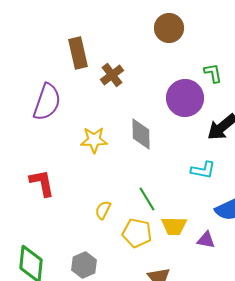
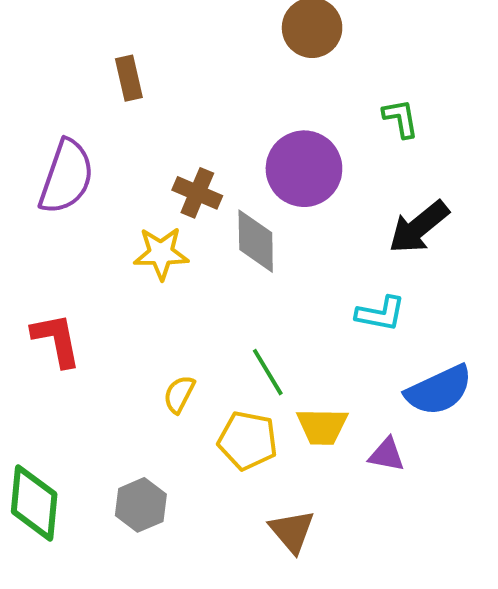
brown rectangle: (78, 53) -> (129, 78), size x0.7
brown cross: (112, 75) -> (197, 193), moved, turned -30
purple circle: (185, 98) -> (304, 169), moved

